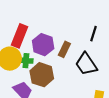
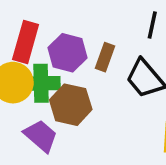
green cross: (26, 61) -> (41, 83), size x1.5

